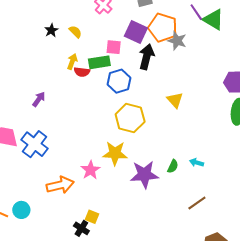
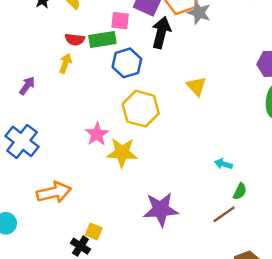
yellow arrow: (72, 62) -> (65, 63), moved
red semicircle: (82, 72) -> (75, 39), moved
green semicircle: (173, 166) -> (240, 191), moved
pink star: (90, 170) -> (97, 134), moved
purple star: (144, 175) -> (161, 209), moved

